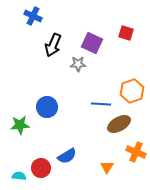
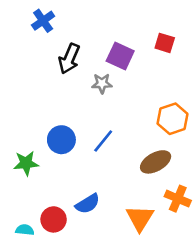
blue cross: (33, 16) -> (43, 21), turned 30
blue line: (101, 104) -> (103, 141), moved, turned -54
orange triangle: (107, 167) -> (140, 218), size x1.6

